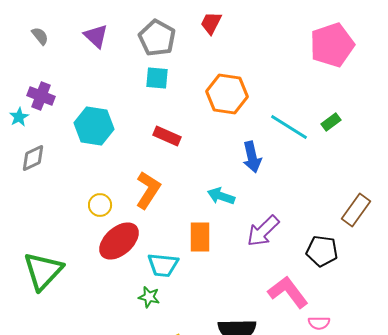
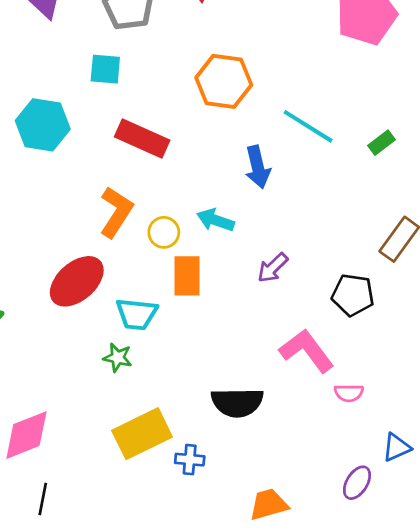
cyan square: (157, 78) -> (105, 69), moved
green rectangle: (331, 122) -> (381, 143), moved
red rectangle: (167, 136) -> (142, 139), size x1.4
yellow circle: (100, 205) -> (164, 232), moved
purple arrow: (263, 231) -> (273, 268), size x0.7

